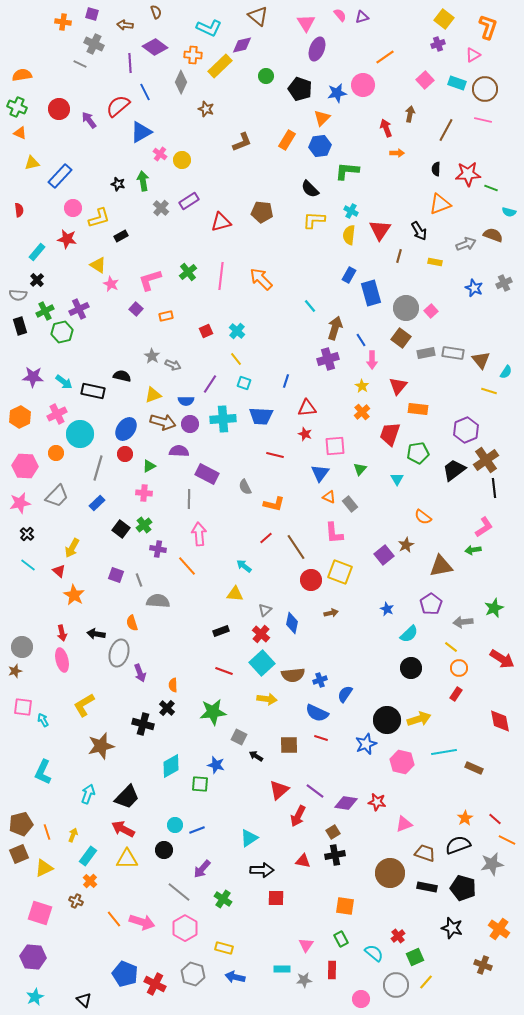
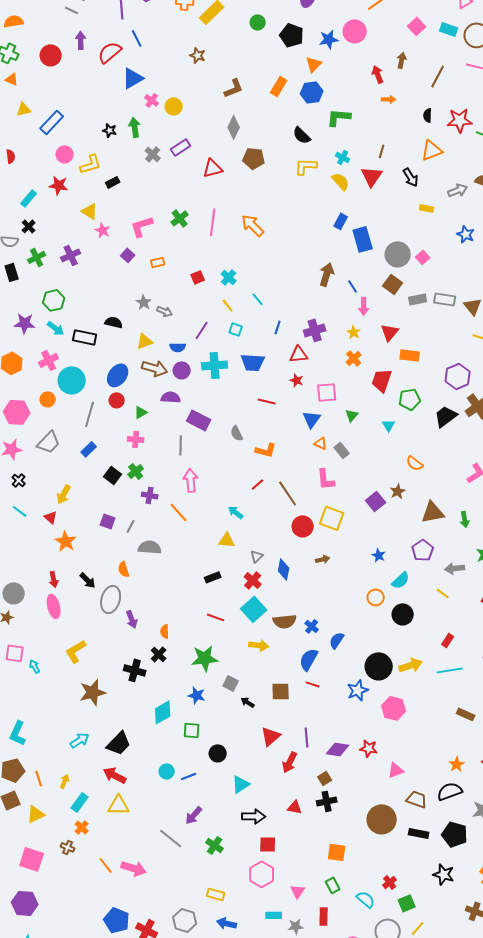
gray diamond: (181, 82) -> (234, 127), moved
purple arrow: (89, 120) -> (81, 40), moved, turned 36
yellow semicircle: (349, 235) -> (341, 181), turned 132
brown line: (399, 256) -> (382, 151), moved
cyan line: (310, 306) -> (258, 299), moved
green hexagon: (62, 332) -> (54, 300), moved
purple cross: (328, 359) -> (315, 330), moved
green arrow: (473, 550) -> (465, 519), moved, turned -91
gray line: (139, 580) -> (131, 526), turned 48
black arrow: (96, 634) -> (88, 580), turned -144
orange circle: (459, 668) -> (376, 597), moved
blue cross: (320, 680) -> (312, 626), turned -32
blue semicircle: (317, 713) -> (309, 659), turned 95
cyan line: (444, 752) -> (450, 670), moved
blue star: (216, 765) -> (197, 695), moved
cyan L-shape: (43, 772) -> (18, 733), moved
purple line: (315, 791) -> (307, 737), turned 48
cyan arrow: (88, 794) -> (80, 740), turned 36
black circle: (164, 850) -> (218, 753), moved
pink hexagon: (185, 928) -> (262, 874), moved

